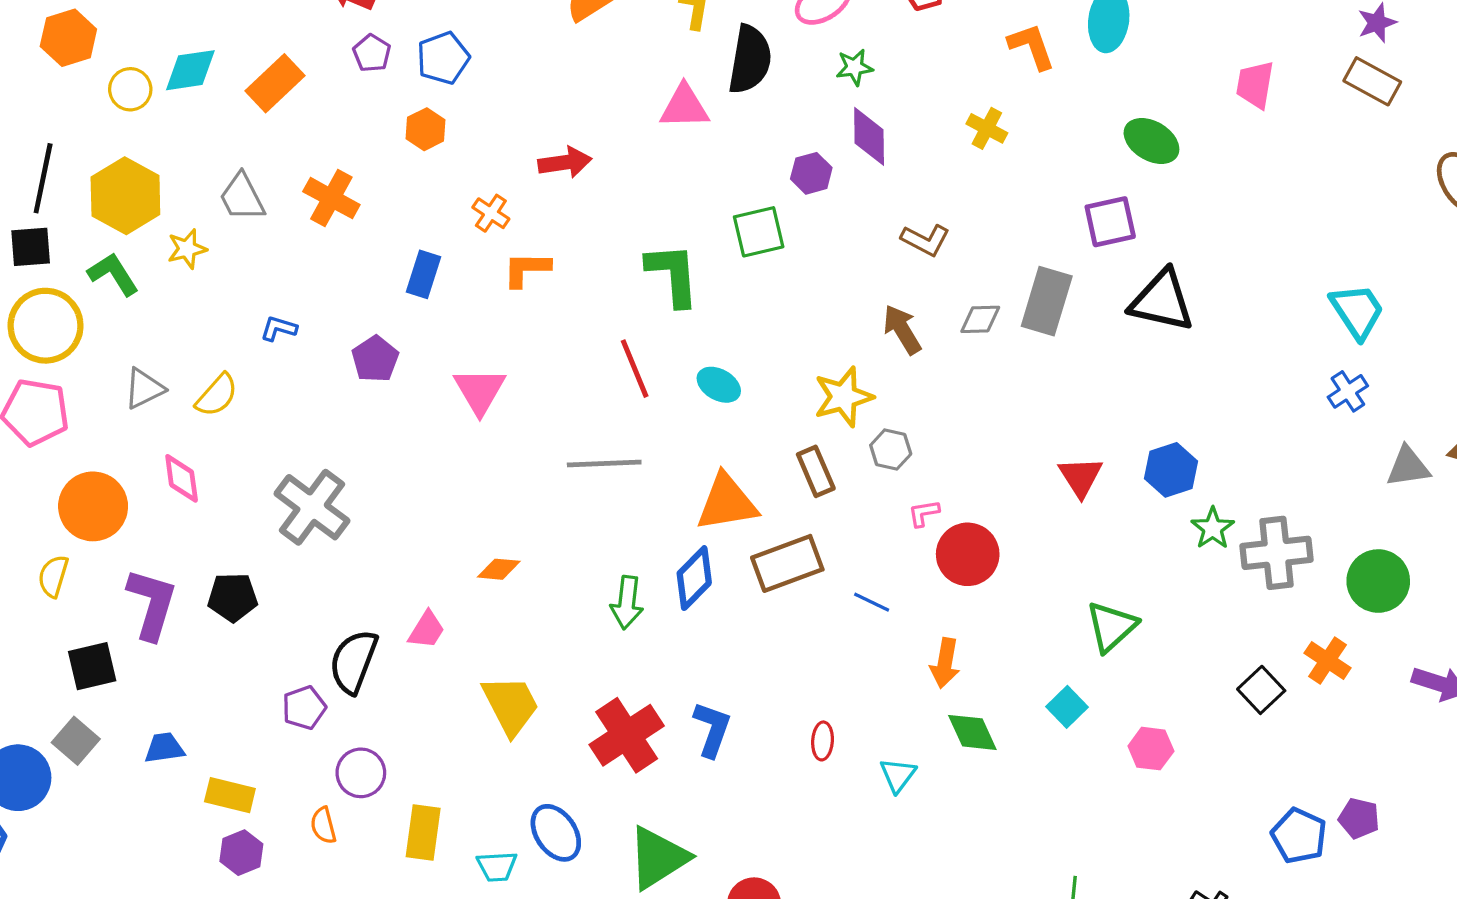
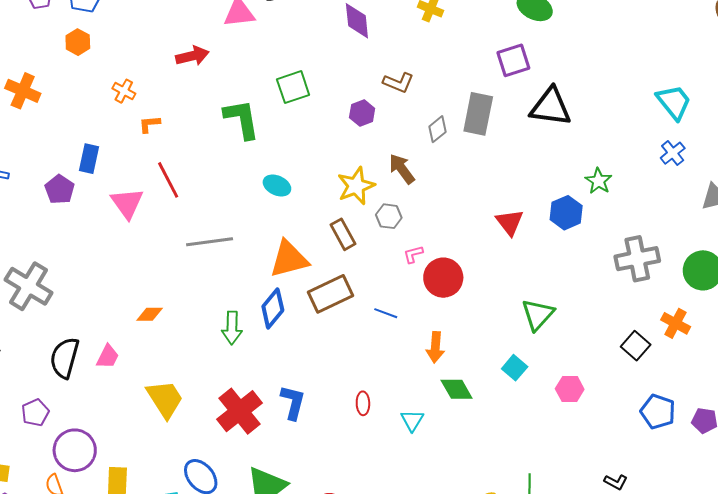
red arrow: (565, 162) -> (192, 56), moved
purple hexagon: (811, 173) -> (362, 113), moved
orange L-shape: (526, 269) -> (149, 124), size x0.7
blue rectangle: (423, 274) -> (89, 159), moved
gray diamond: (980, 319) -> (437, 129), turned -32
brown arrow: (902, 330) -> (402, 169), moved
red line: (635, 369) -> (168, 180), moved
green star: (1213, 528) -> (598, 181), moved
black semicircle: (354, 662) -> (65, 358), moved
purple circle: (361, 773) -> (75, 450), size x1.4
blue pentagon: (1299, 836) -> (658, 412), moved

